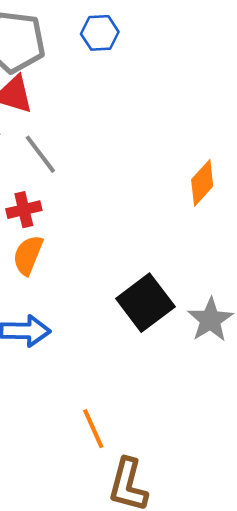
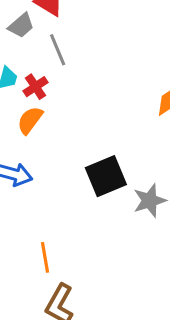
red cross: (24, 210) -> (35, 87), turned -35

